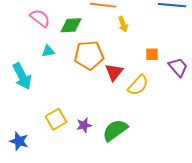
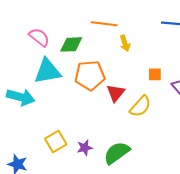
cyan triangle: (48, 51) -> (47, 71), size x2.0
cyan arrow: (22, 76) -> (21, 97), turned -48

